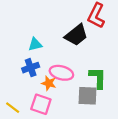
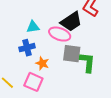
pink ellipse: (61, 73) -> (60, 34), moved
gray square: (88, 96) -> (72, 54), moved

